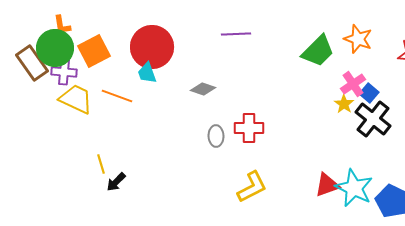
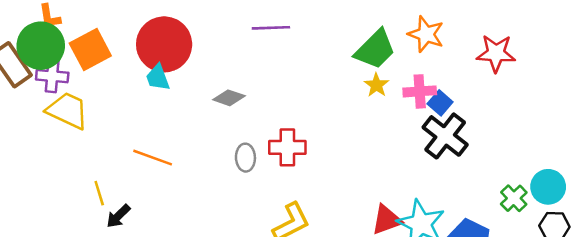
pink cross: (353, 84) -> (420, 91), turned 30
orange line: (117, 96) -> (153, 158), moved
yellow star: (344, 104) -> (376, 85), moved

